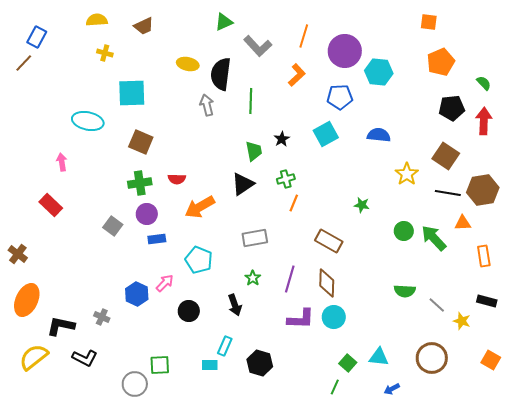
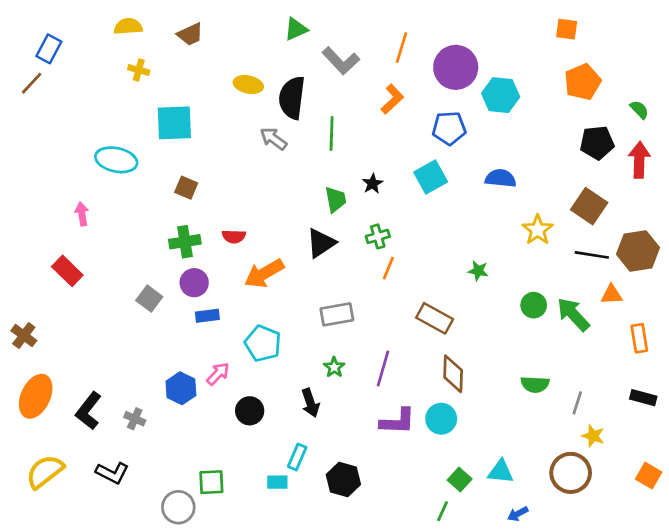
gray arrow: (207, 105) -> (273, 139), turned -40
brown square: (141, 142) -> (186, 188), size x0.7
brown diamond: (327, 283) -> (453, 374), moved
gray line: (437, 305) -> (577, 403), turned 66
yellow star: (462, 321) -> (593, 436), moved
black L-shape: (61, 326) -> (88, 411), moved, turned -64

